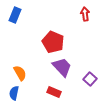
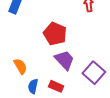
purple square: (90, 79) -> (94, 73), size x1.5
blue semicircle: (14, 93) -> (33, 86), moved

